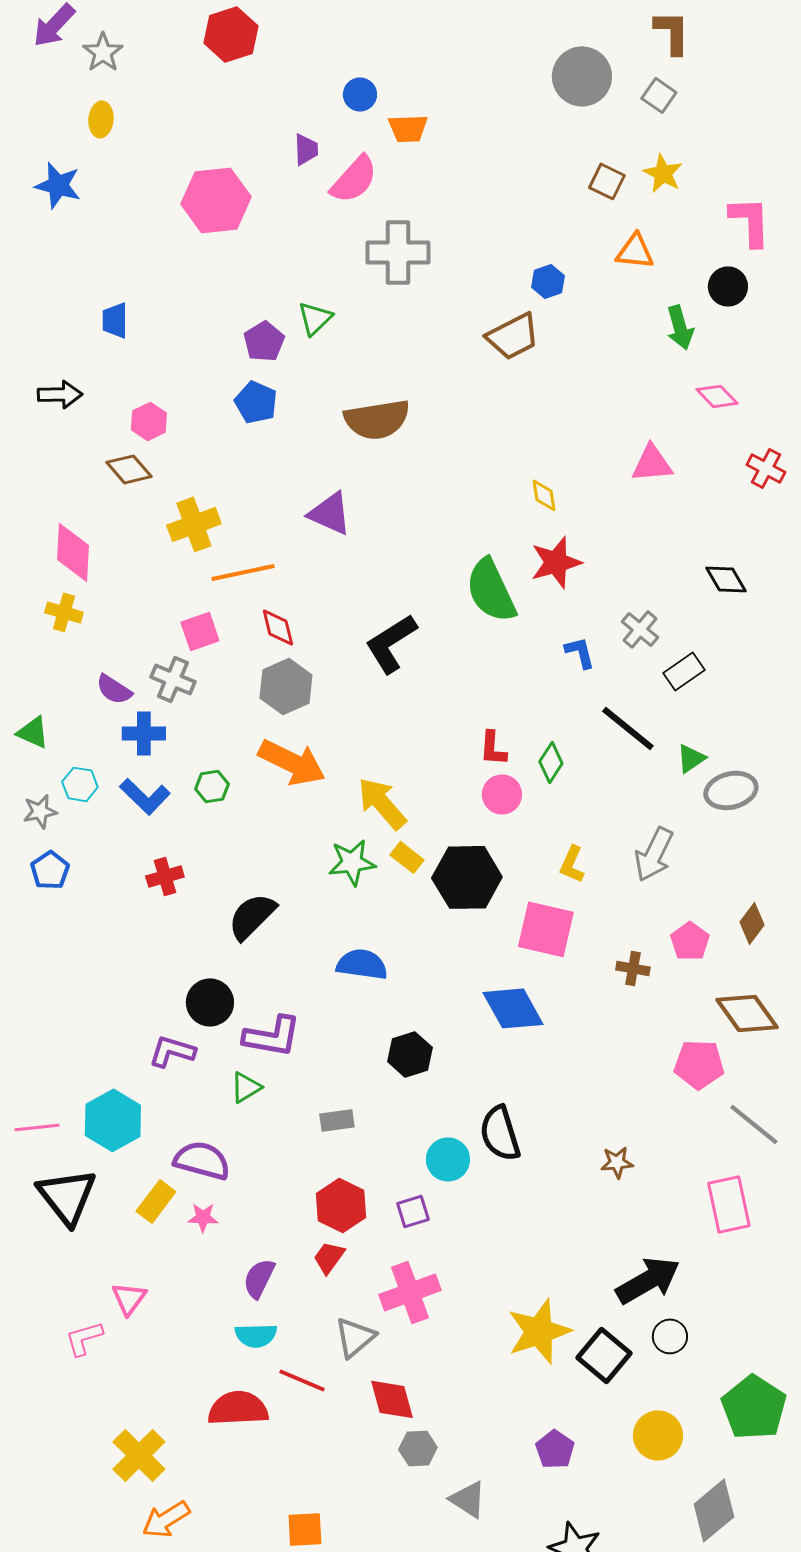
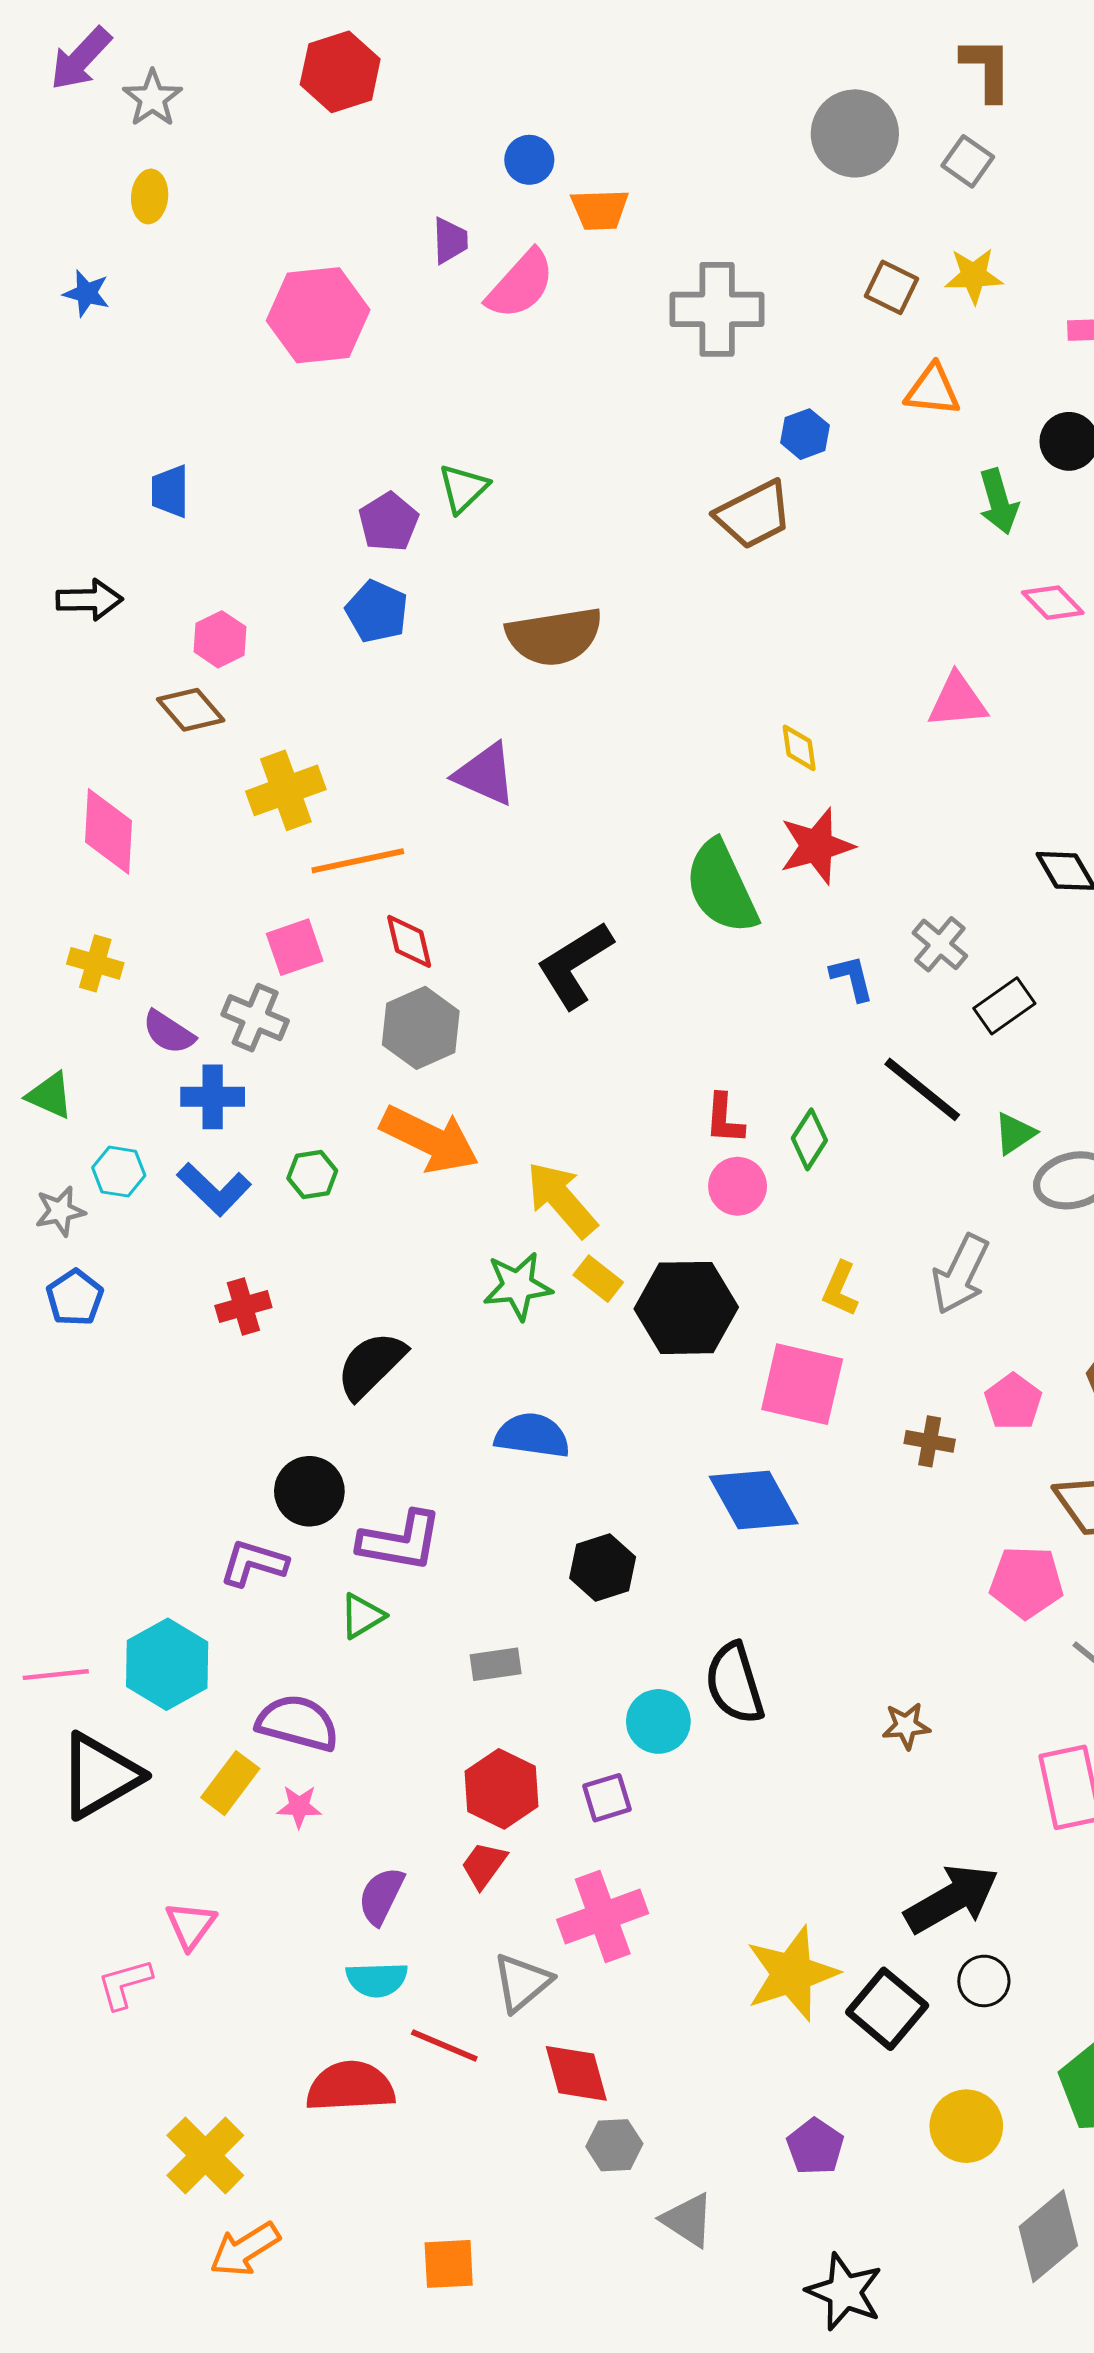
yellow star: (663, 173) -> (974, 276), turned -30
blue star: (58, 185) -> (87, 293), size x0.7
gray cross: (398, 252) -> (717, 309), moved
yellow cross: (64, 612) -> (95, 963), moved
black triangle: (67, 1196) -> (100, 1776), turned 38

